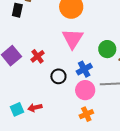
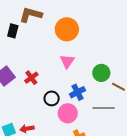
pink triangle: (73, 39) -> (67, 61), size x0.7
pink circle: (85, 90) -> (68, 113), moved

